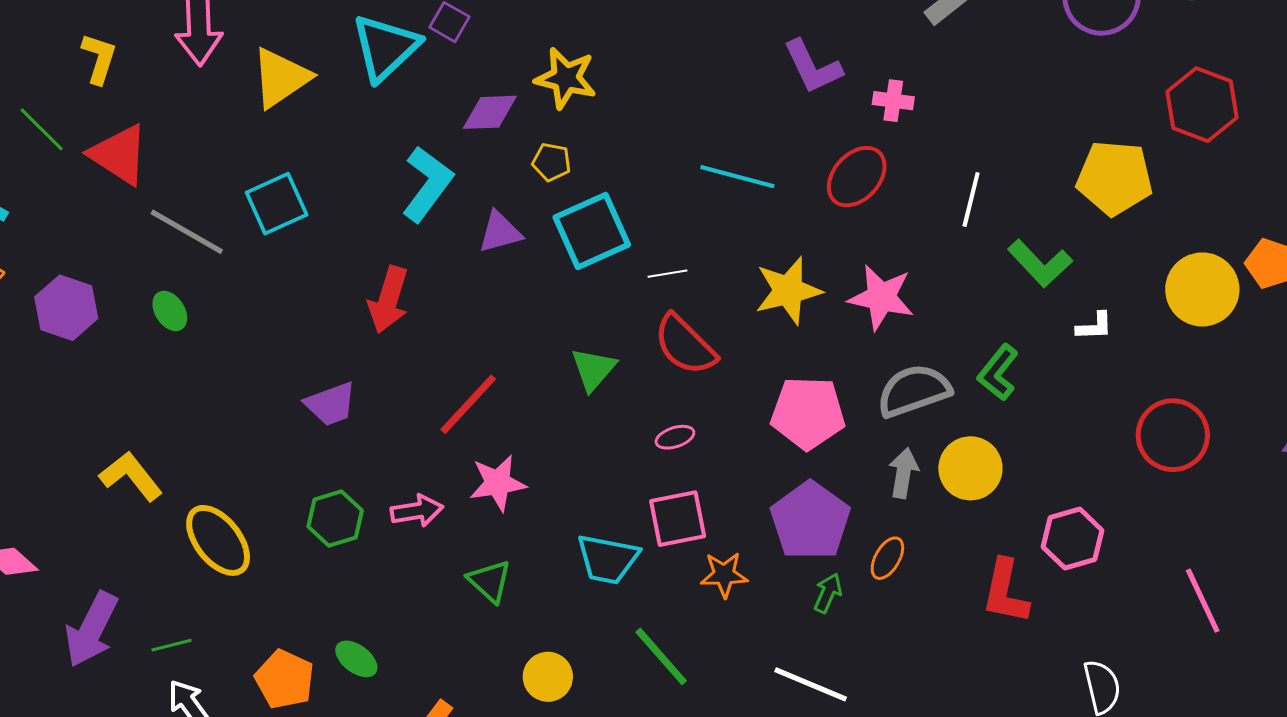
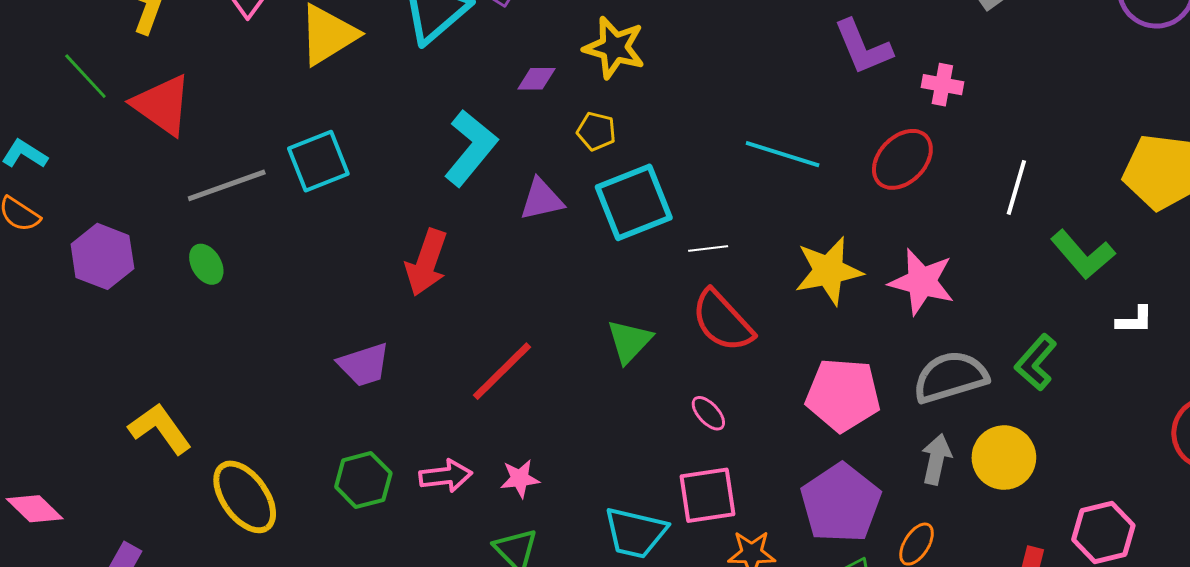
purple diamond: (490, 112) -> (537, 79), size x0.7
gray line: (187, 232) -> (227, 185), turned -52
pink ellipse: (675, 437) -> (708, 413), turned 63
pink star: (498, 483) -> (520, 479), moved, size x0.7

